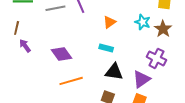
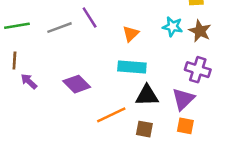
cyan rectangle: (106, 48) -> (132, 67), size x1.5
orange line: (71, 81) -> (111, 115), moved

